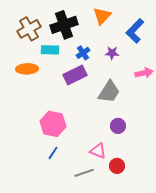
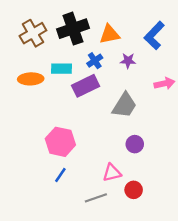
orange triangle: (102, 16) -> (110, 34), moved, turned 36
cyan rectangle: (50, 50) -> (62, 69), moved
pink triangle: (98, 151) -> (112, 173), turned -36

